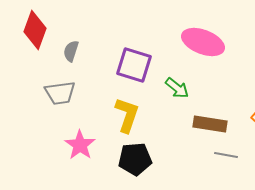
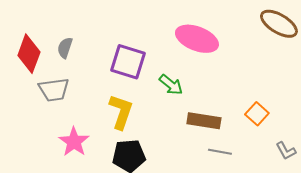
red diamond: (35, 30) -> (29, 54), moved

